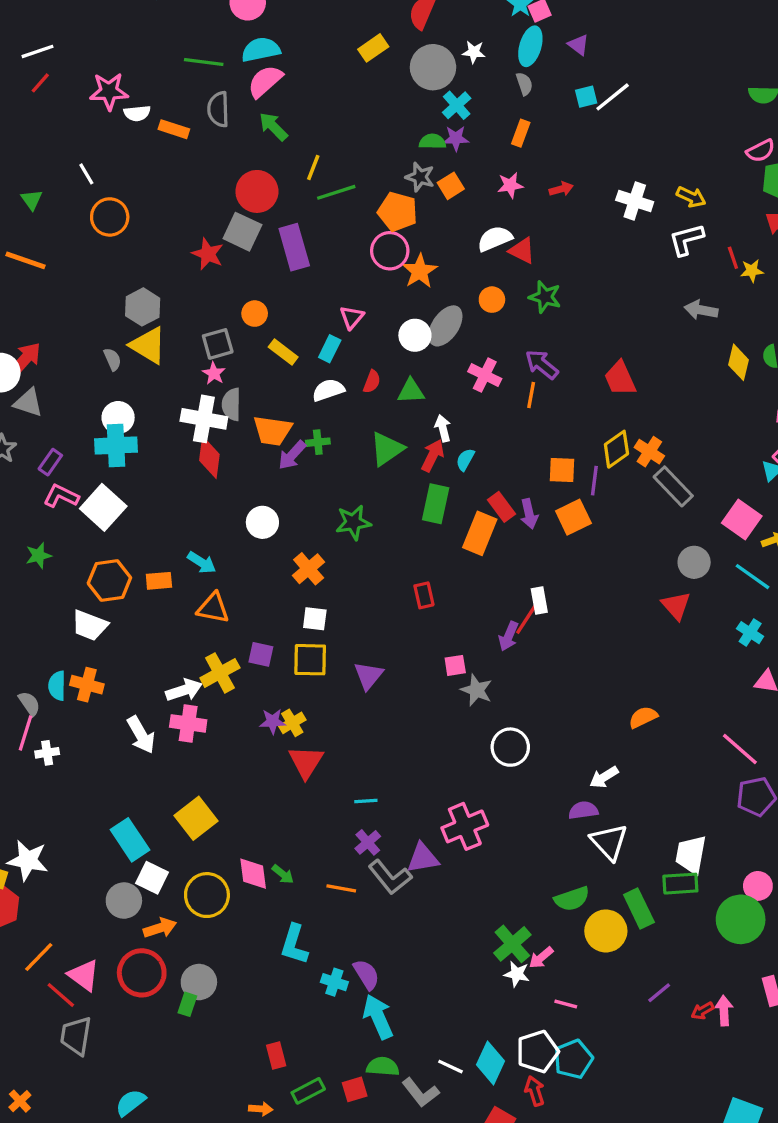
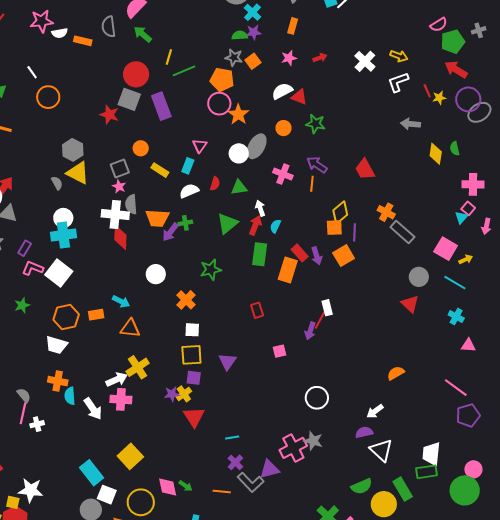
white cross: (635, 201) -> (365, 61), turned 30
yellow diamond: (616, 449) -> (340, 213), moved
purple square: (261, 654) -> (194, 378), moved
cyan semicircle: (57, 686) -> (70, 396), moved
gray star: (476, 690) -> (313, 441), moved

